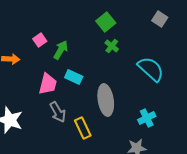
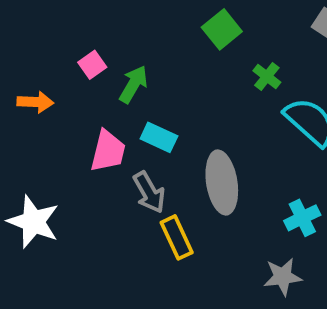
green cross: (112, 46) -> (267, 77), moved
gray arrow: (58, 112) -> (149, 192), moved

